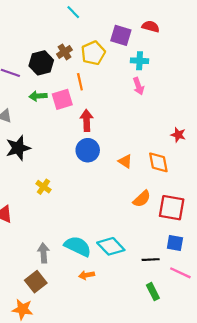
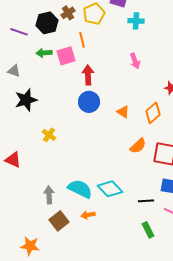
pink arrow: (138, 86) -> (135, 61), moved
orange diamond: (158, 162) -> (153, 113), turned 60
brown square: (36, 282) -> (59, 221), moved

